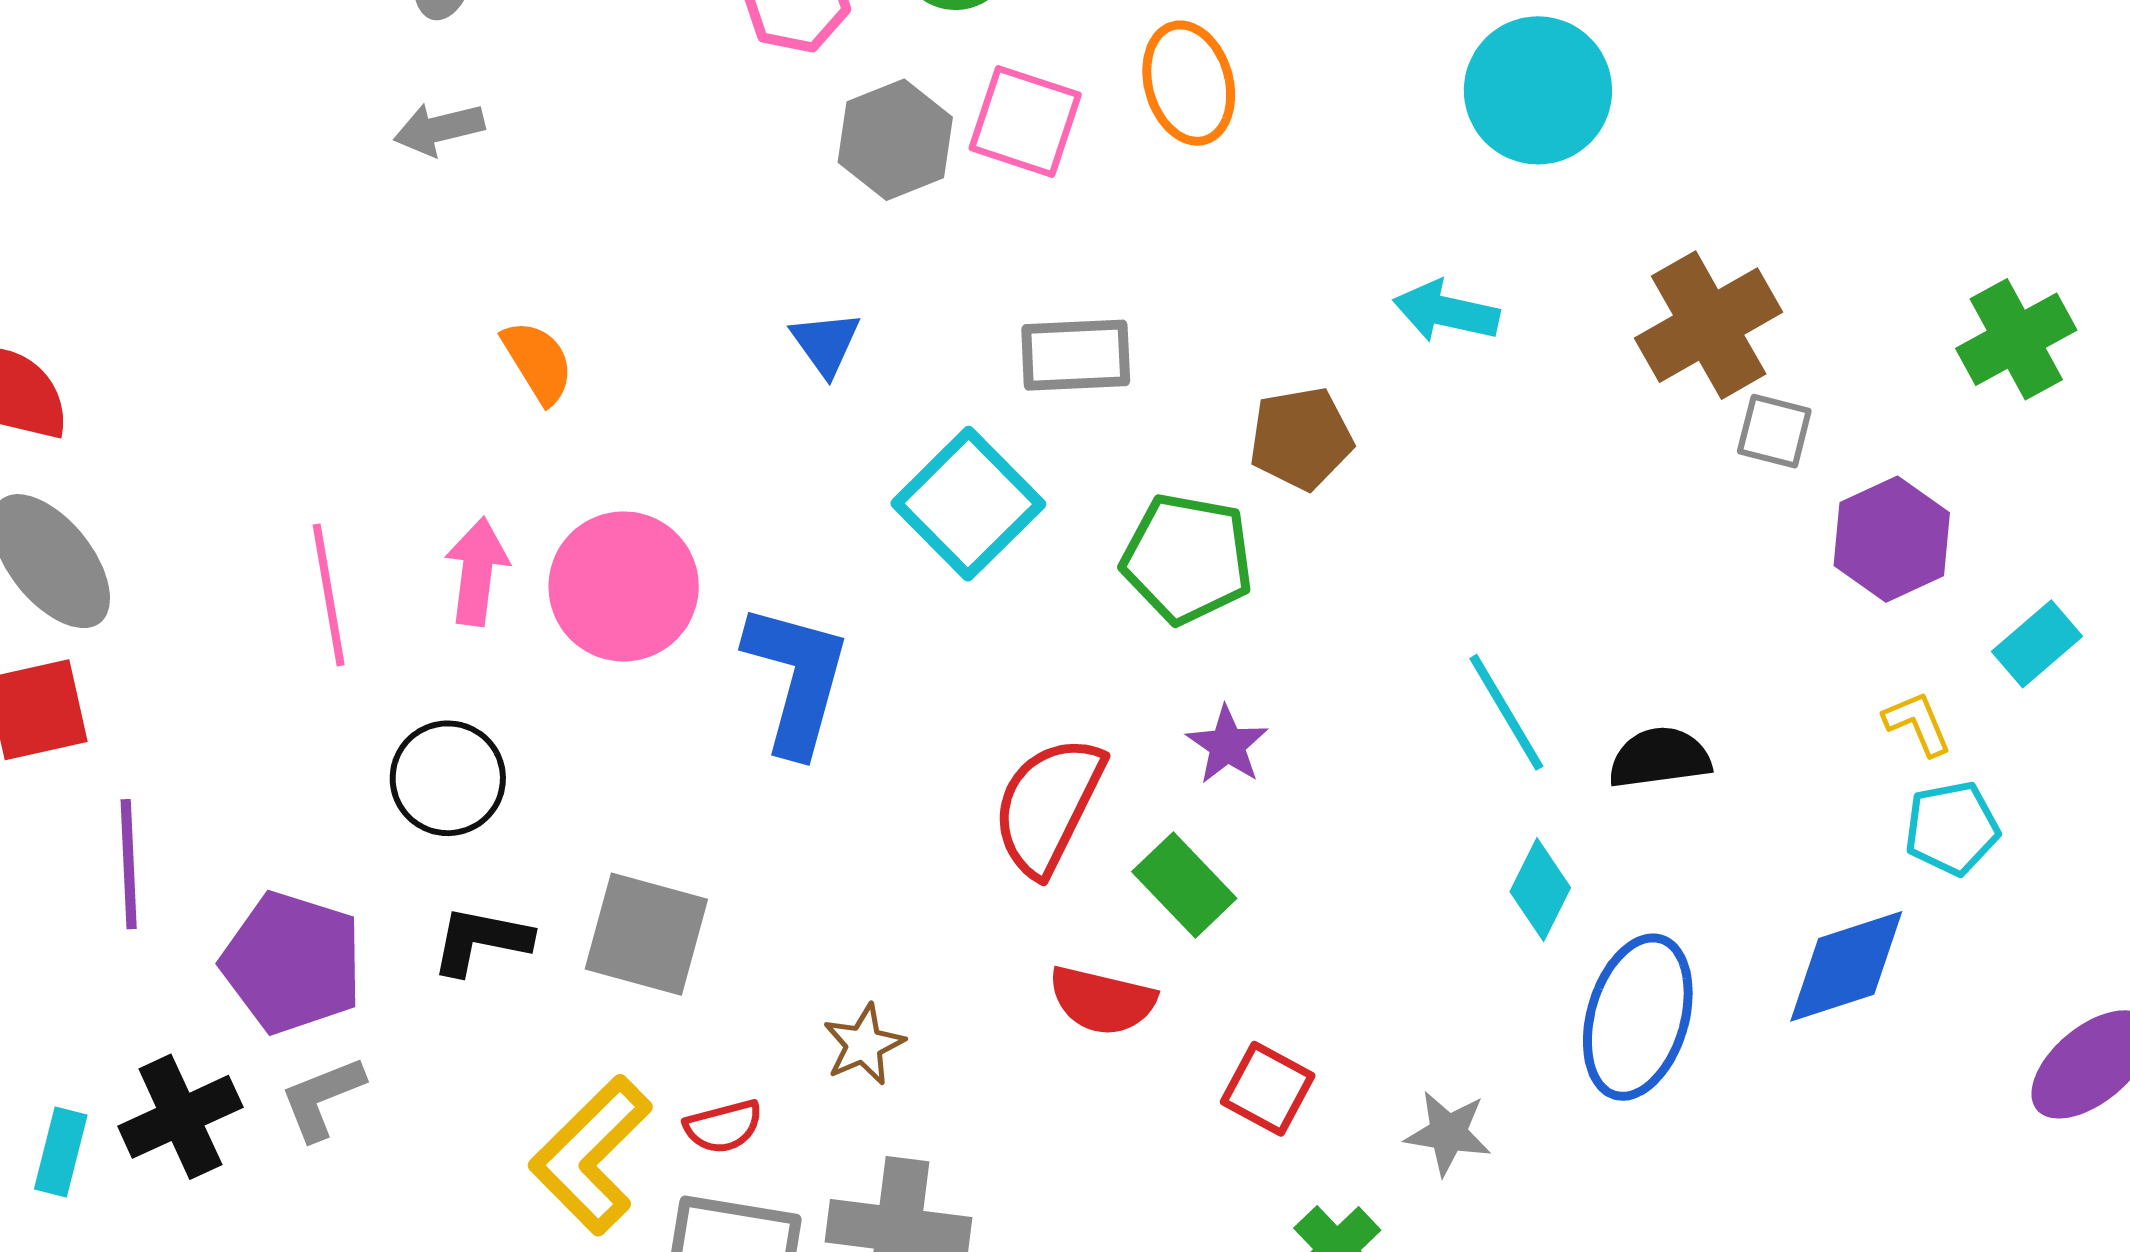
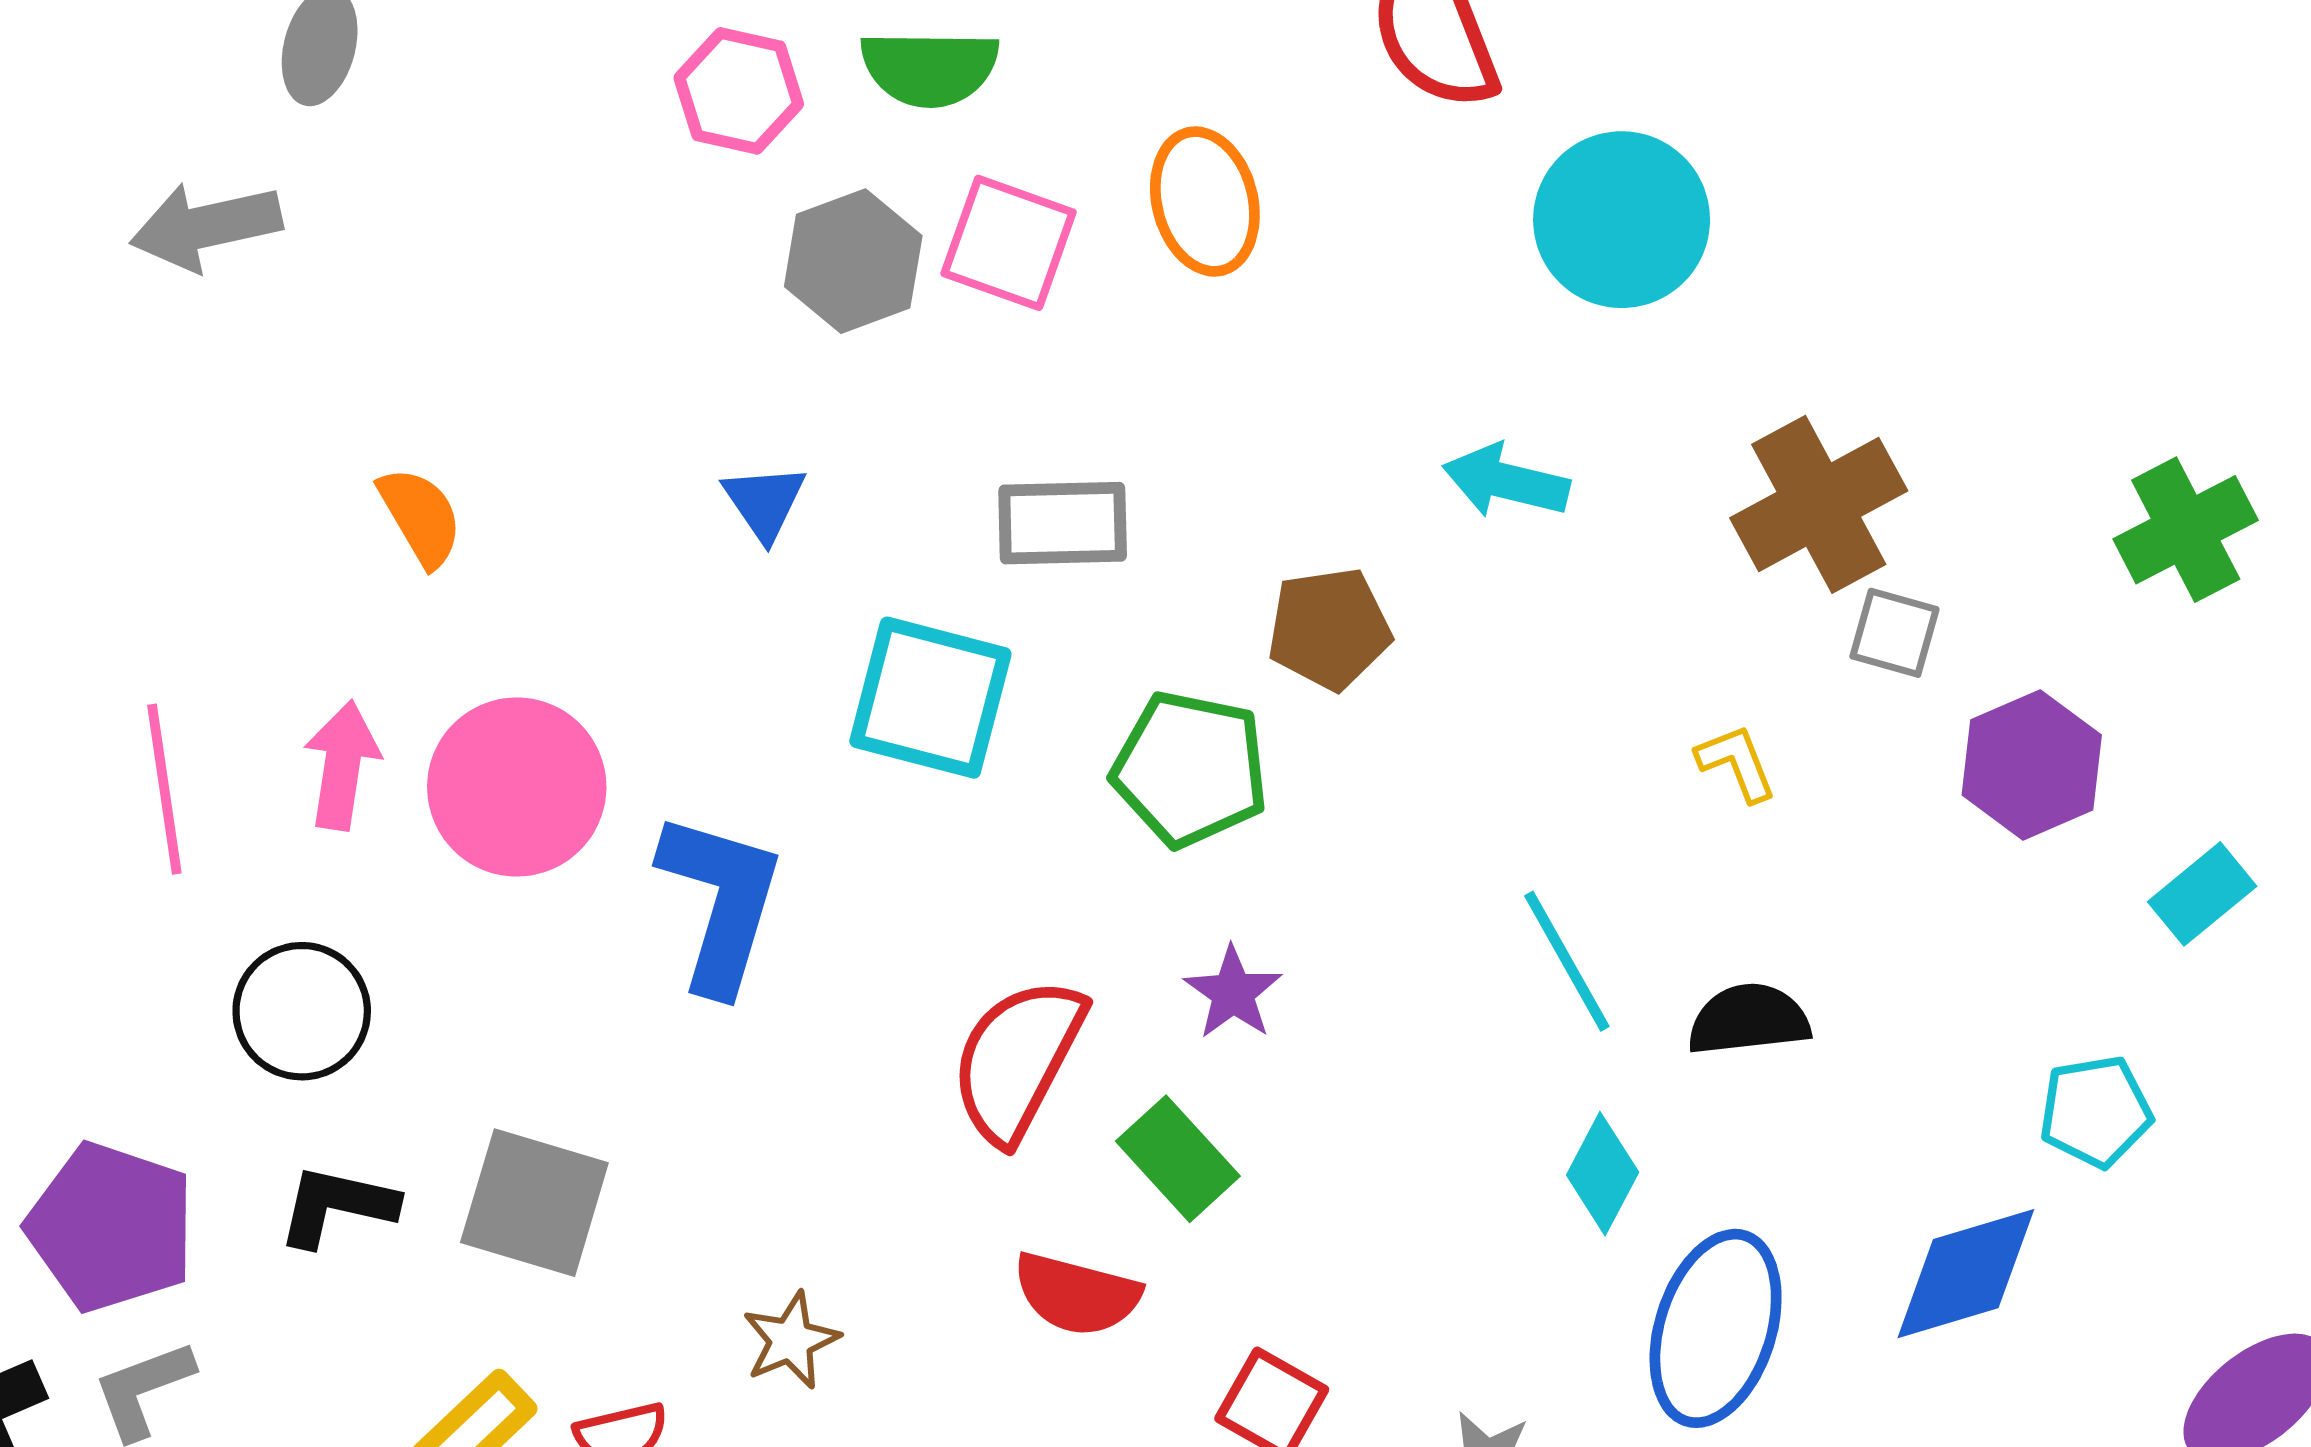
gray arrow: (439, 129) -> (206, 226), moved, size x1.4
cyan square: (968, 504) -> (930, 698), turned -32
yellow L-shape: (1917, 723) -> (1736, 763), moved

